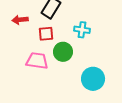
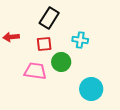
red arrow: (20, 20) -> (11, 37), moved

